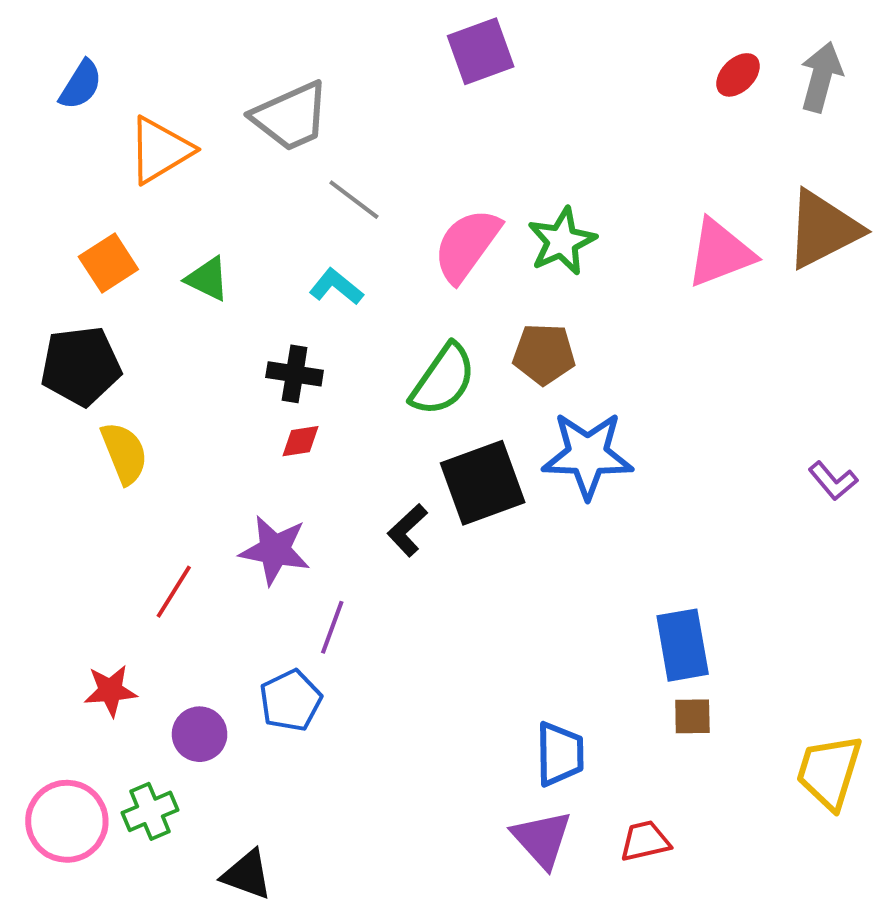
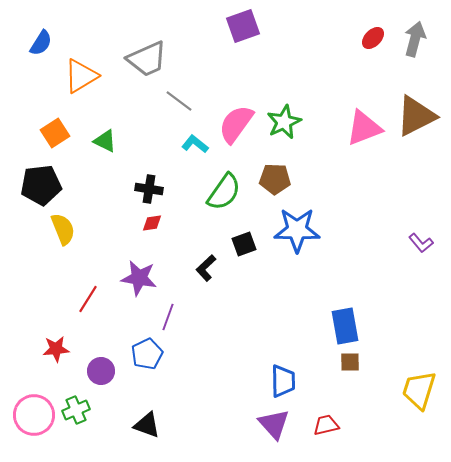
cyan L-shape: (336, 287) -> (195, 144), moved
black square: (483, 483) -> (244, 244), size x0.6
black triangle: (247, 875) -> (147, 425), moved

